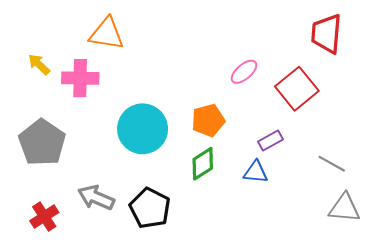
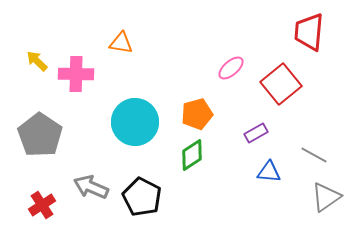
orange triangle: (107, 34) -> (121, 43), moved, size x0.7
blue triangle: (256, 172) -> (269, 172), moved
gray triangle: (344, 208) -> (326, 197), turned -40

